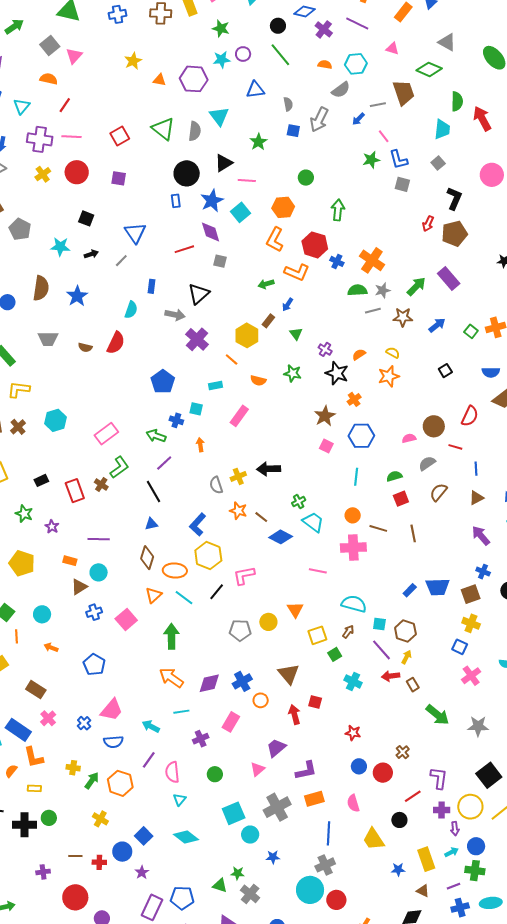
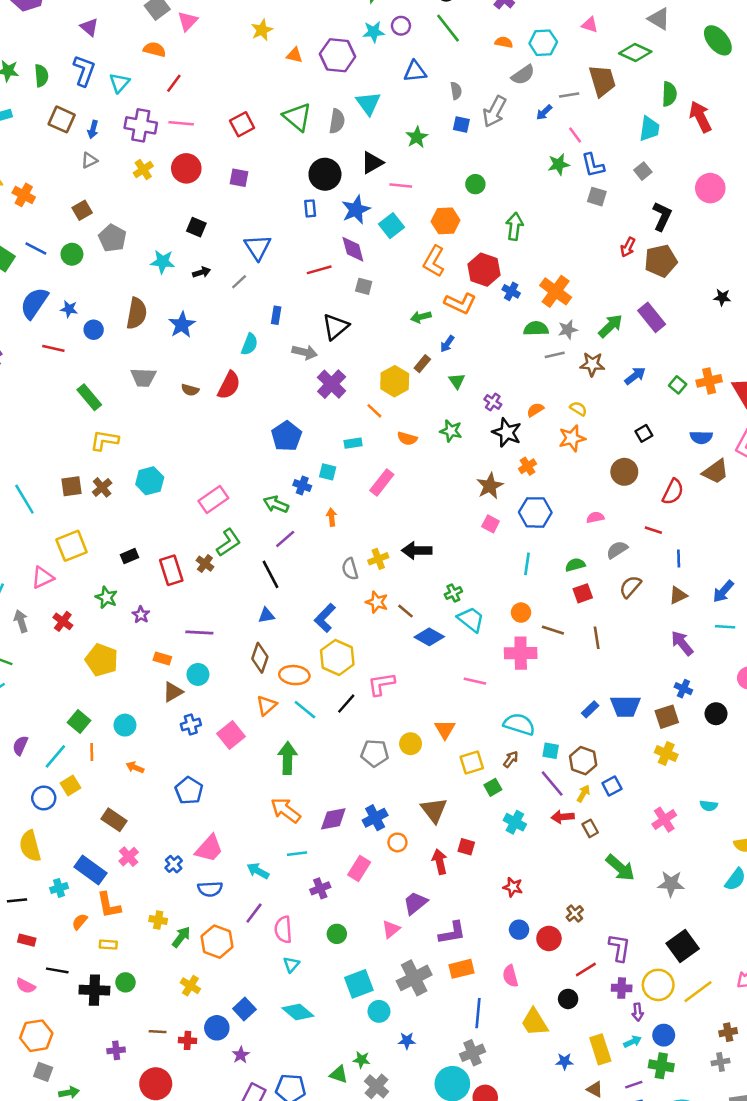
brown circle: (434, 426) -> (624, 472), moved
blue square: (460, 647) -> (612, 786), moved, turned 35

